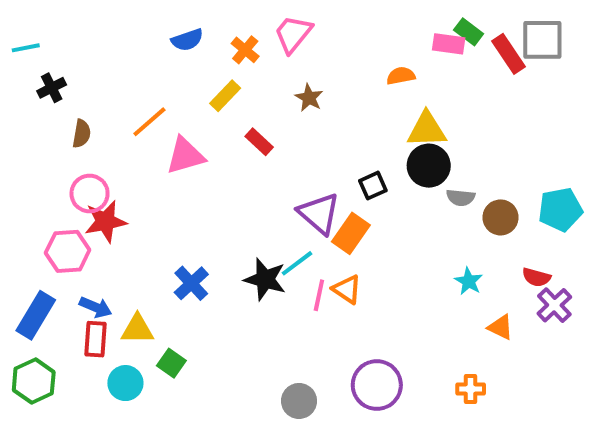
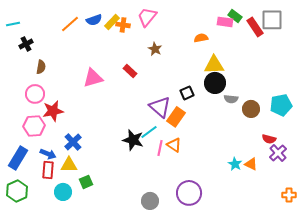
orange cross: (245, 50) -> (123, 25), turned -32
yellow rectangle: (225, 96) -> (112, 22), moved
orange line: (149, 122) -> (70, 24), moved
pink circle: (90, 194) -> (35, 94), moved
cyan star: (469, 281) -> (235, 164), moved
blue cross: (191, 283) -> (73, 142), moved
green square: (171, 363) -> (86, 182), turned 32
orange cross: (471, 389) -> (289, 195), moved

